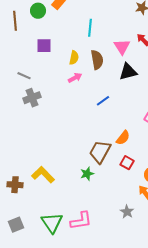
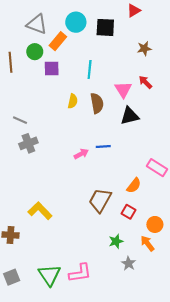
purple square: (44, 46) -> (52, 68), moved
pink arrow: (75, 78) -> (81, 154), moved
blue line: (103, 101) -> (103, 146), turned 32
orange semicircle: (123, 138) -> (134, 185), moved
green star: (87, 174) -> (116, 241), moved
yellow L-shape: (43, 175) -> (40, 211), moved

